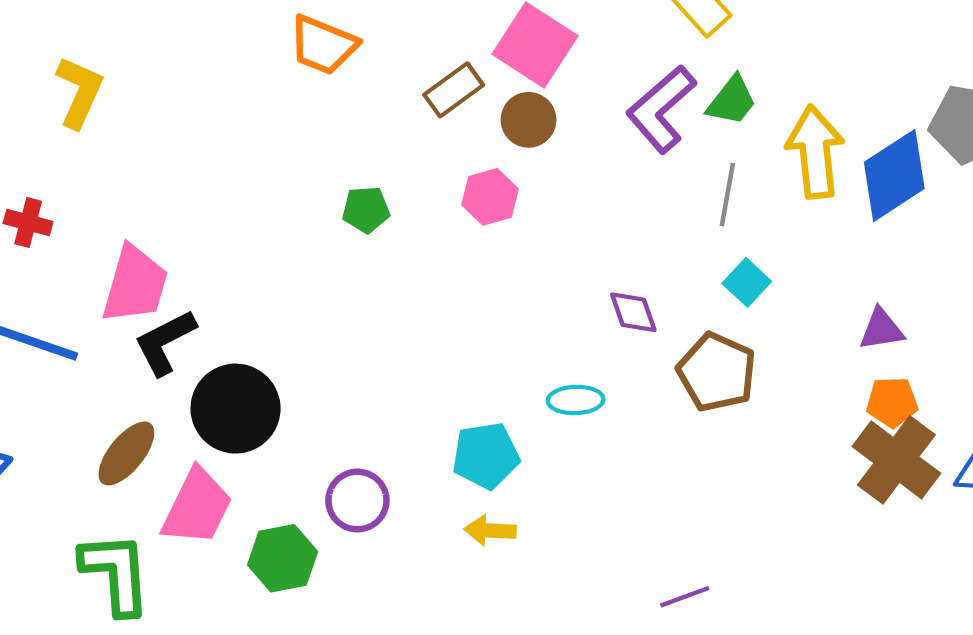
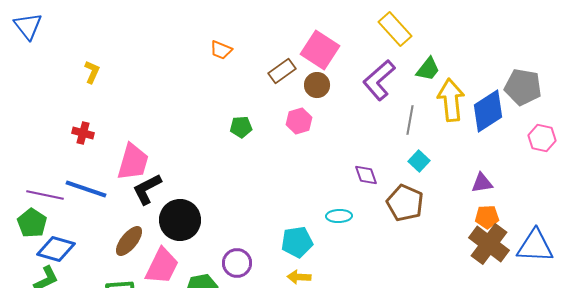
orange trapezoid: (323, 45) -> (221, 50), size x0.7
yellow L-shape: (79, 92) -> (92, 72), moved, size x0.7
green trapezoid: (732, 101) -> (428, 69), moved

